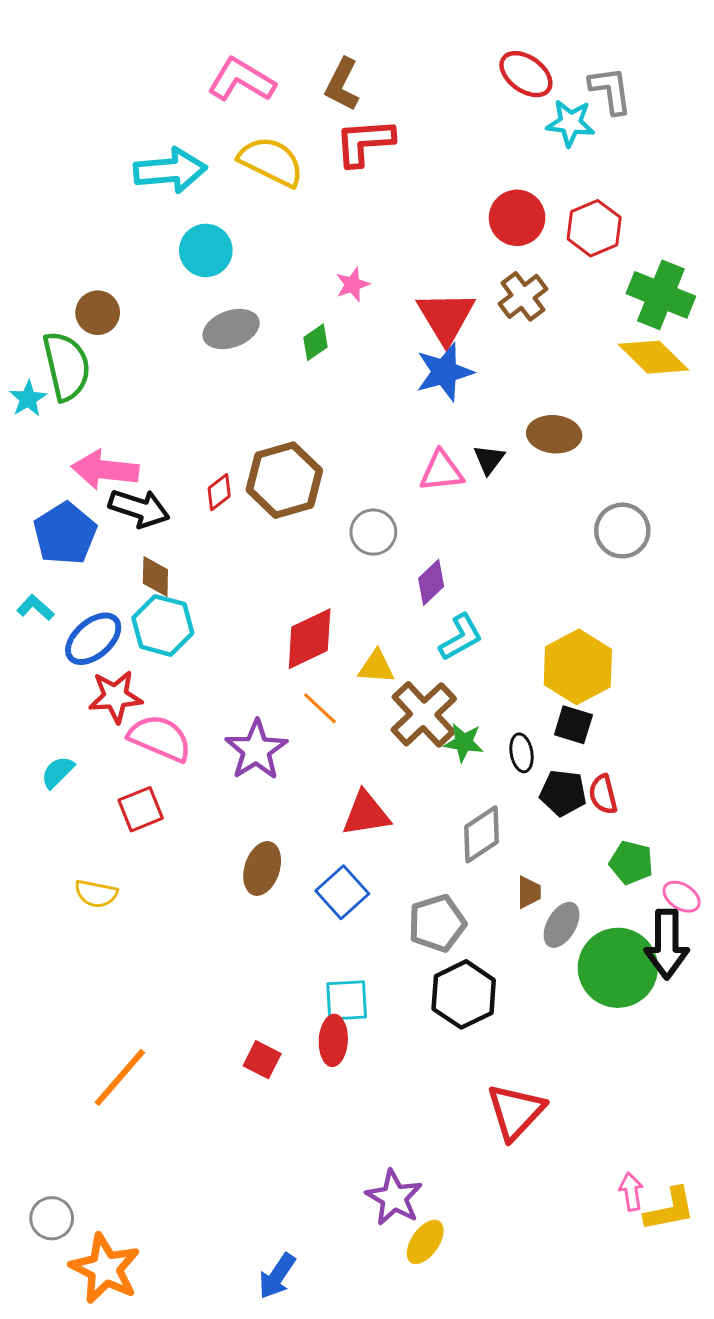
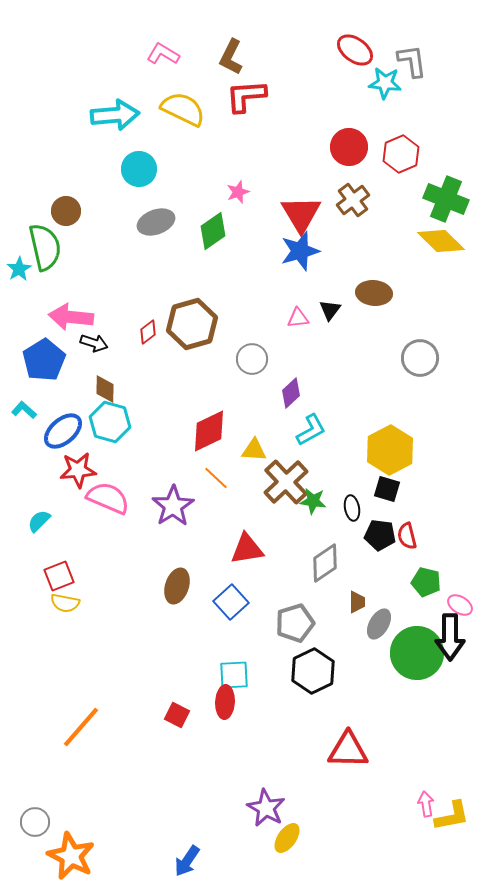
pink L-shape: (241, 80) -> (163, 54), size x0.7
green diamond: (316, 342) -> (213, 231), size x1.5
pink triangle: (441, 471) -> (298, 318), size x0.7
black arrow: (139, 508) -> (94, 343), size x0.7
red square: (141, 809) -> (59, 576), moved
red triangle: (516, 1112) -> (348, 750), turned 48

